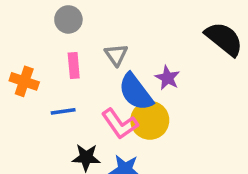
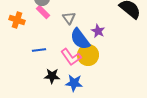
pink rectangle: (74, 65) -> (43, 12), moved, turned -40
orange cross: (24, 81) -> (17, 20), moved

